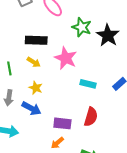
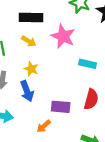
blue arrow: (31, 108) -> (27, 91), turned 42
orange arrow: (57, 143) -> (44, 126), moved

